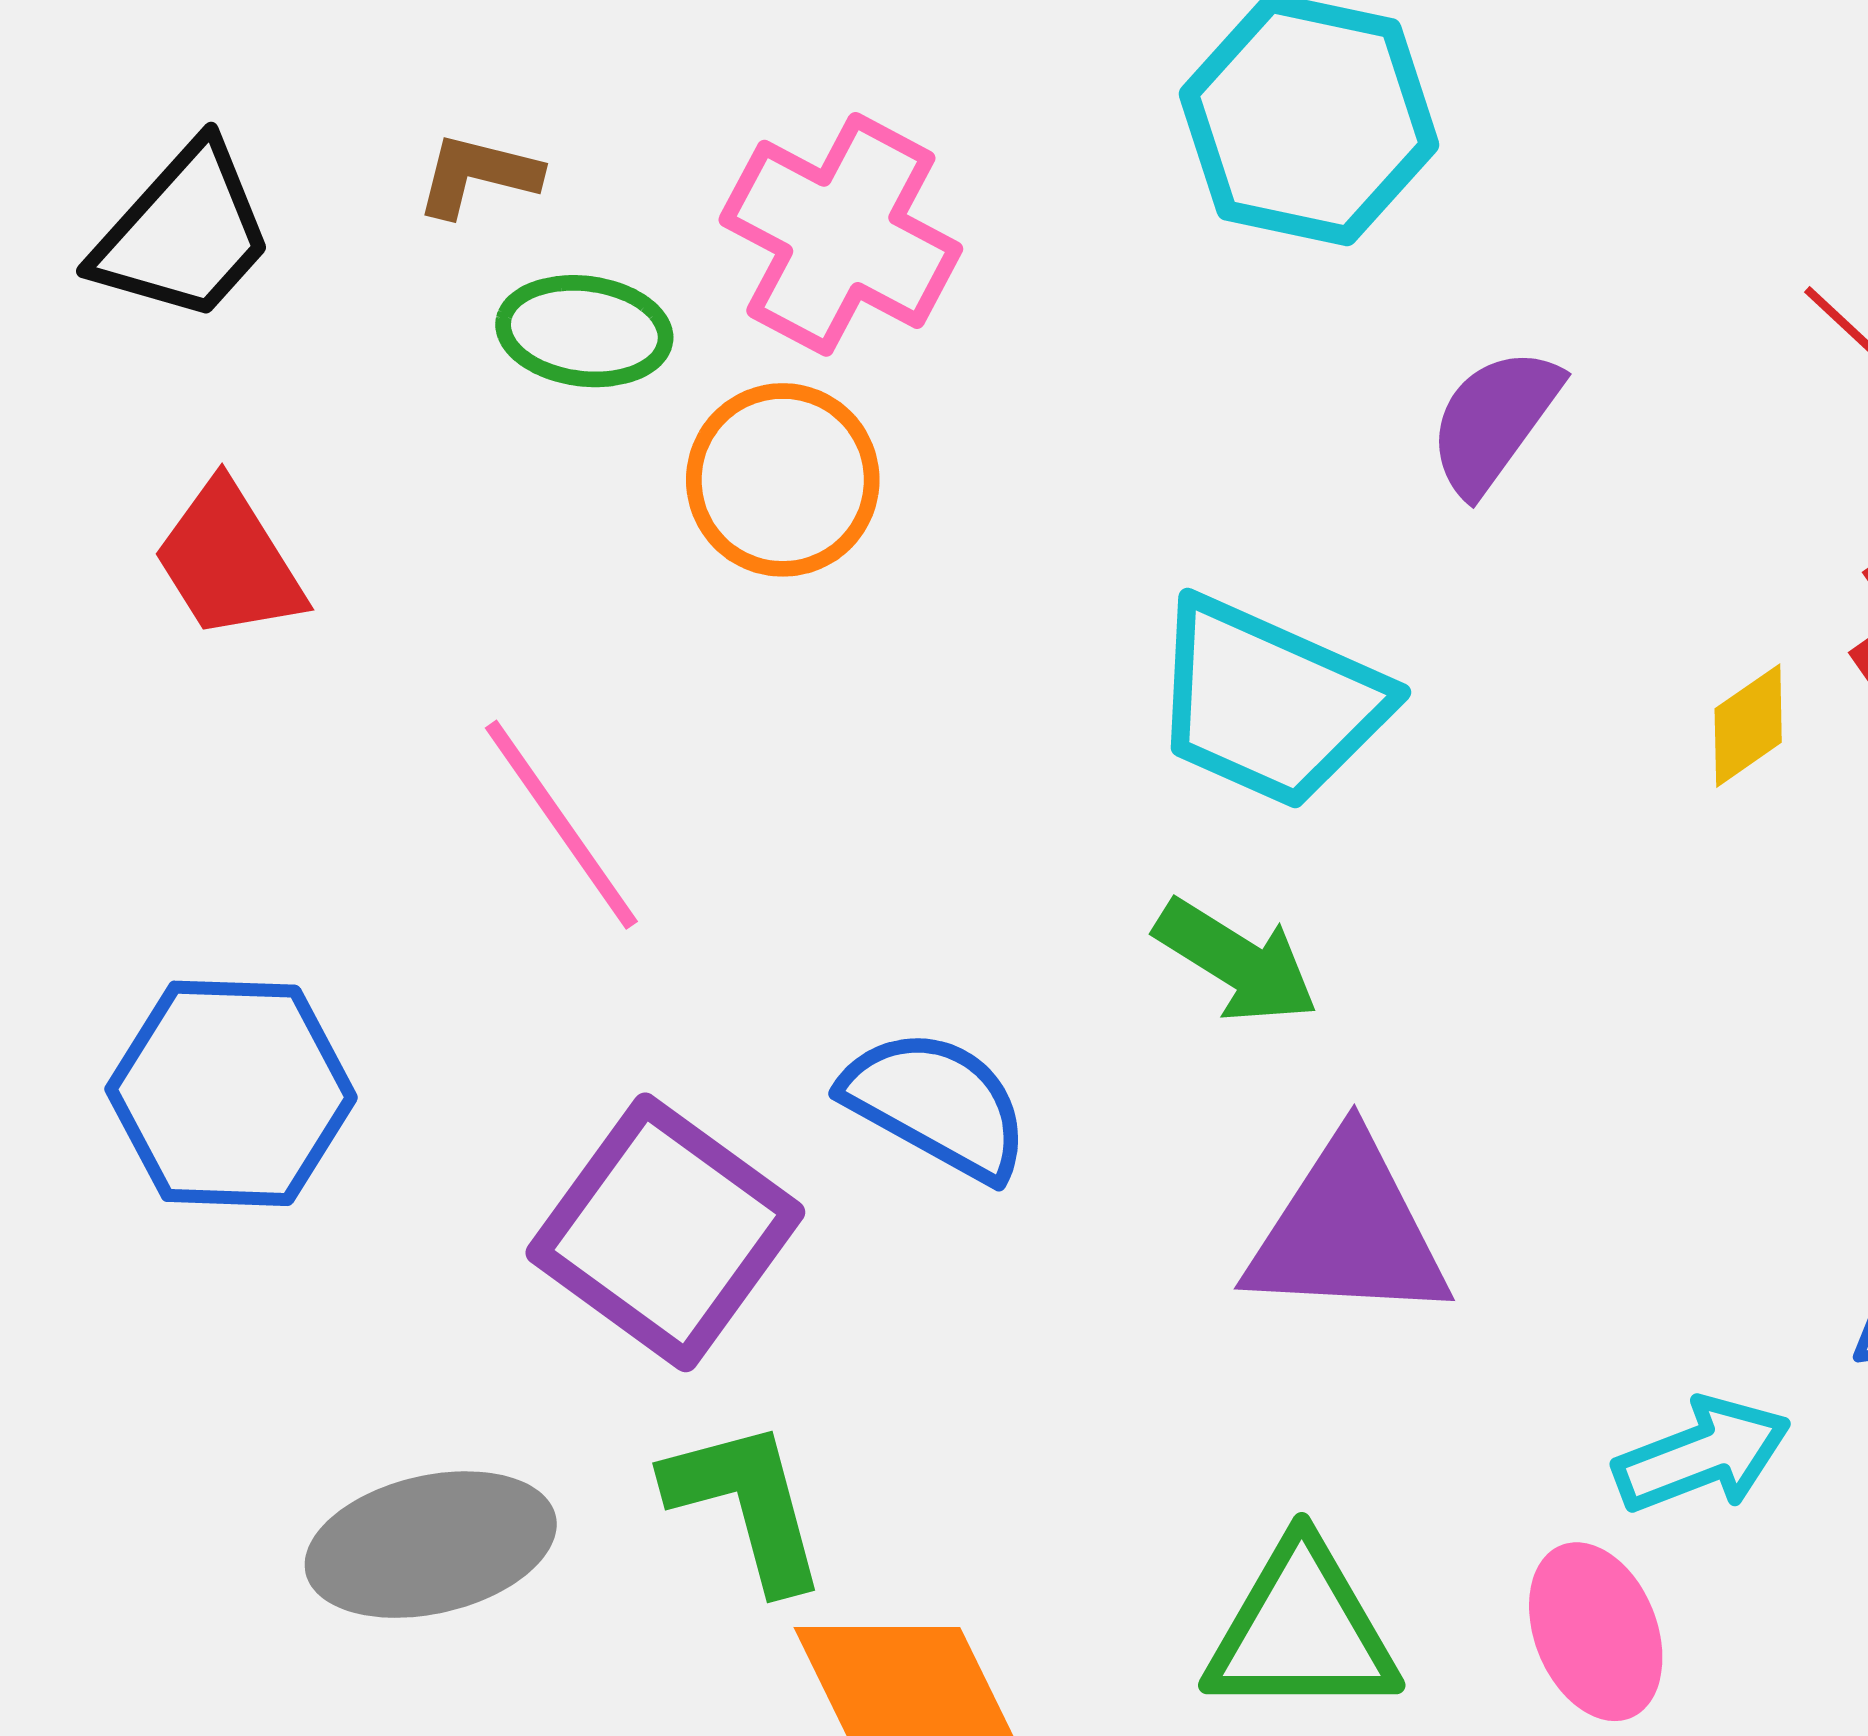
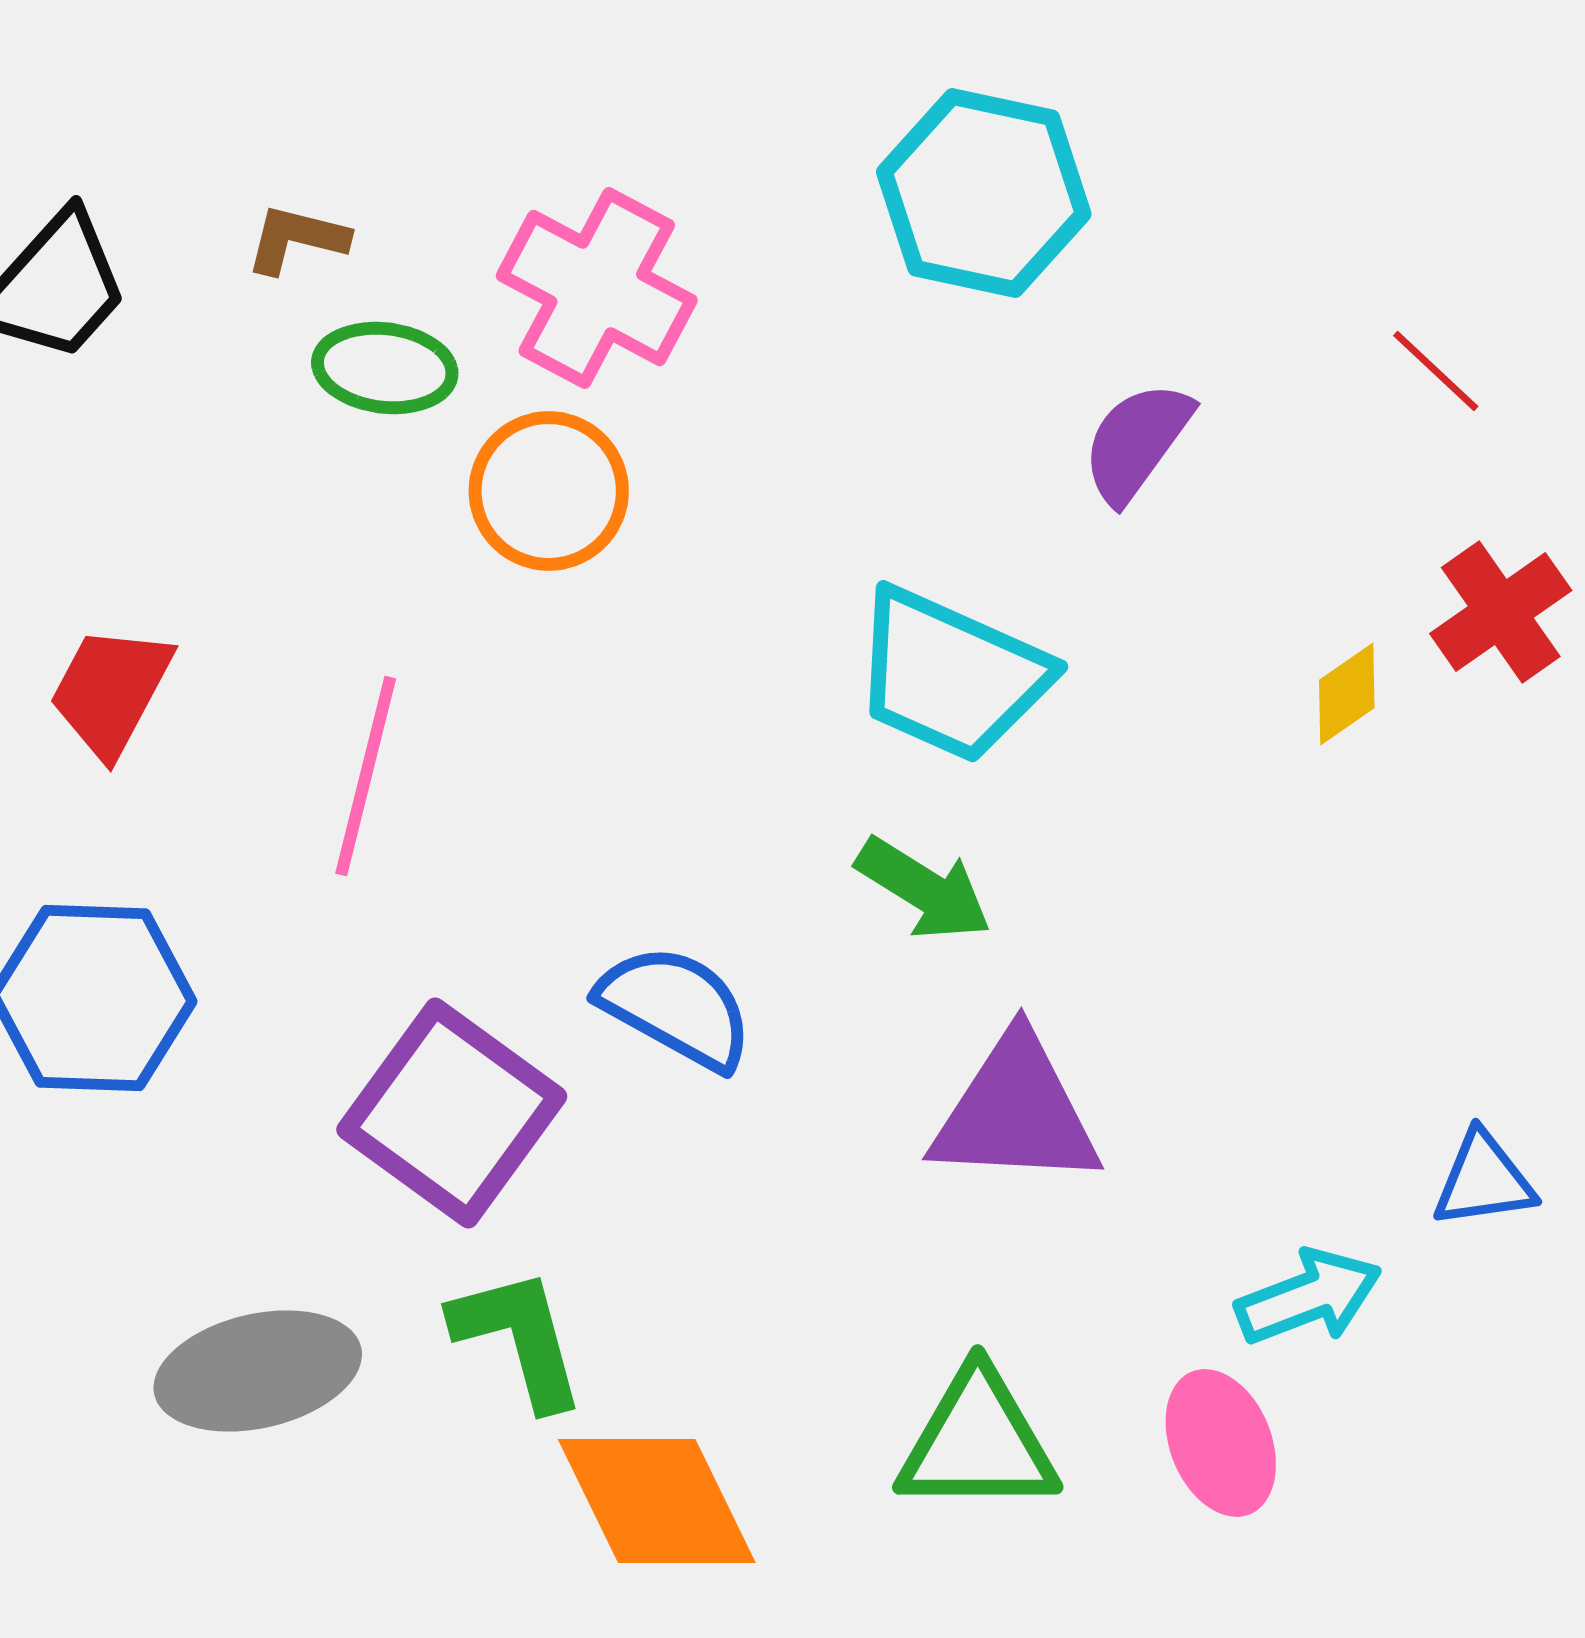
red trapezoid: (229, 561) -> (111, 691), moved, turned 60
pink line: (561, 825) -> (366, 776), turned 49

